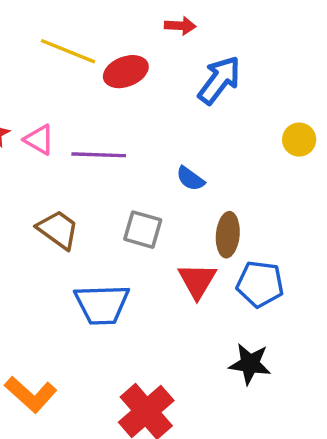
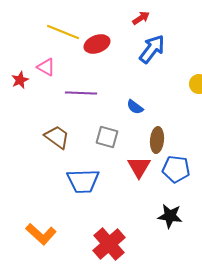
red arrow: (180, 26) -> (141, 18), moved, turned -36
pink triangle: (39, 140) -> (46, 67), moved

